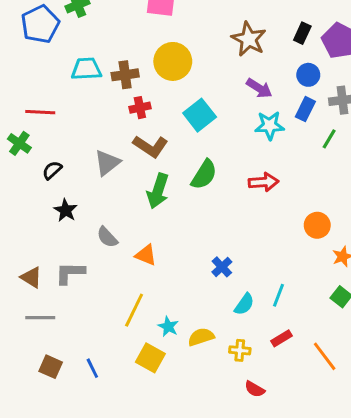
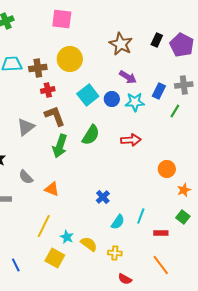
blue circle: (308, 75) -> (112, 99), moved
brown L-shape: (150, 146) -> (55, 116), turned -145
yellow semicircle: (201, 337) -> (89, 244), turned 54
red rectangle: (281, 338) -> (161, 233), moved, turned 32
orange line: (325, 356) -> (161, 265), moved

